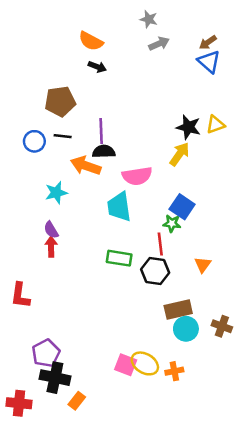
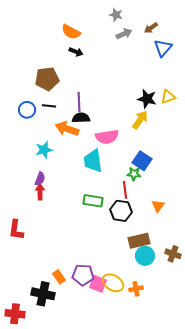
brown arrow: (208, 42) -> (151, 28), moved
blue triangle: (209, 62) -> (163, 48), turned 30
purple semicircle: (51, 230) -> (40, 179), turned -128
purple pentagon: (46, 353) -> (83, 275), moved, turned 30
orange rectangle: (77, 401) -> (59, 277), moved, turned -72

